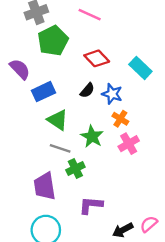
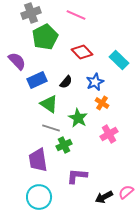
black semicircle: (87, 90) -> (66, 82), moved
blue star: (112, 94) -> (95, 82), turned 30
pink cross: (129, 144) -> (109, 134), moved

